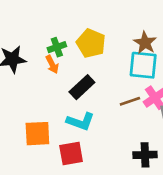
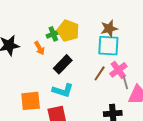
brown star: (145, 43) -> (109, 29), turned 30
green cross: (57, 47) -> (53, 34), moved
brown line: (130, 101) -> (100, 73), turned -35

